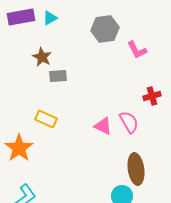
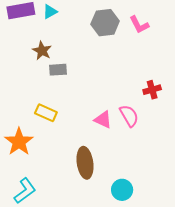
pink L-shape: (137, 50) -> (139, 25), moved
brown ellipse: (136, 169) -> (85, 163), moved

